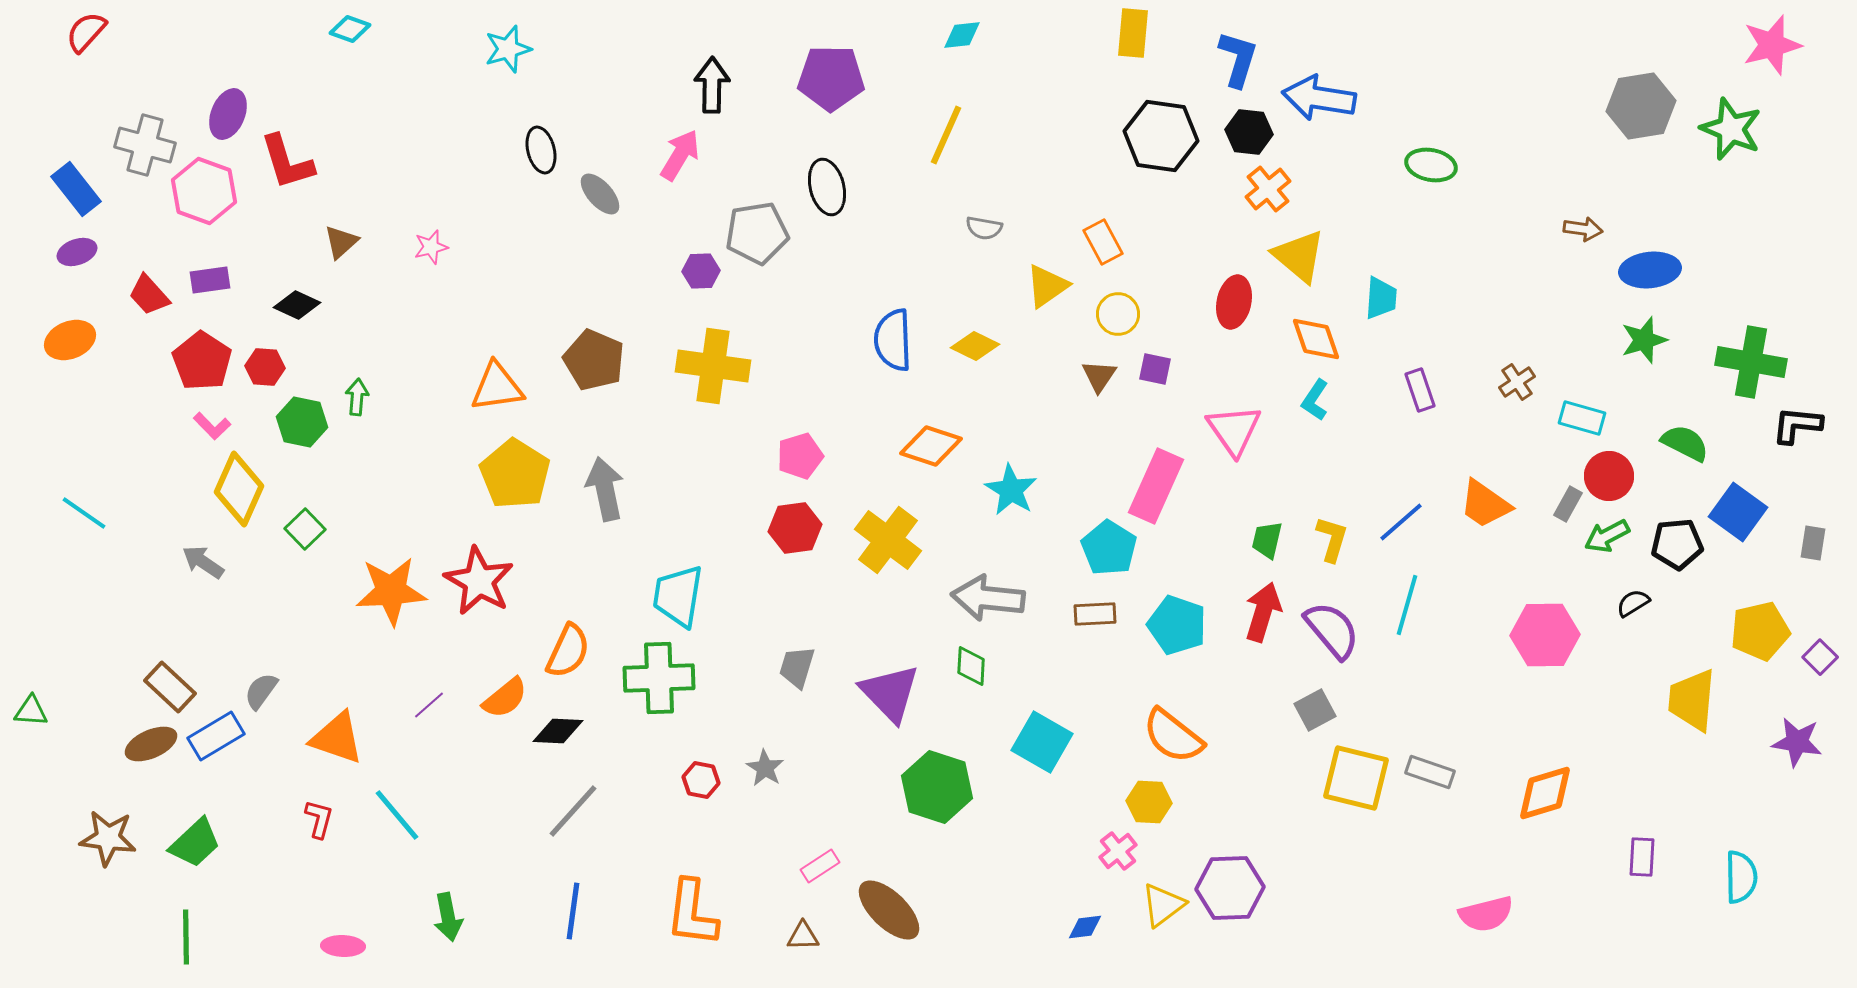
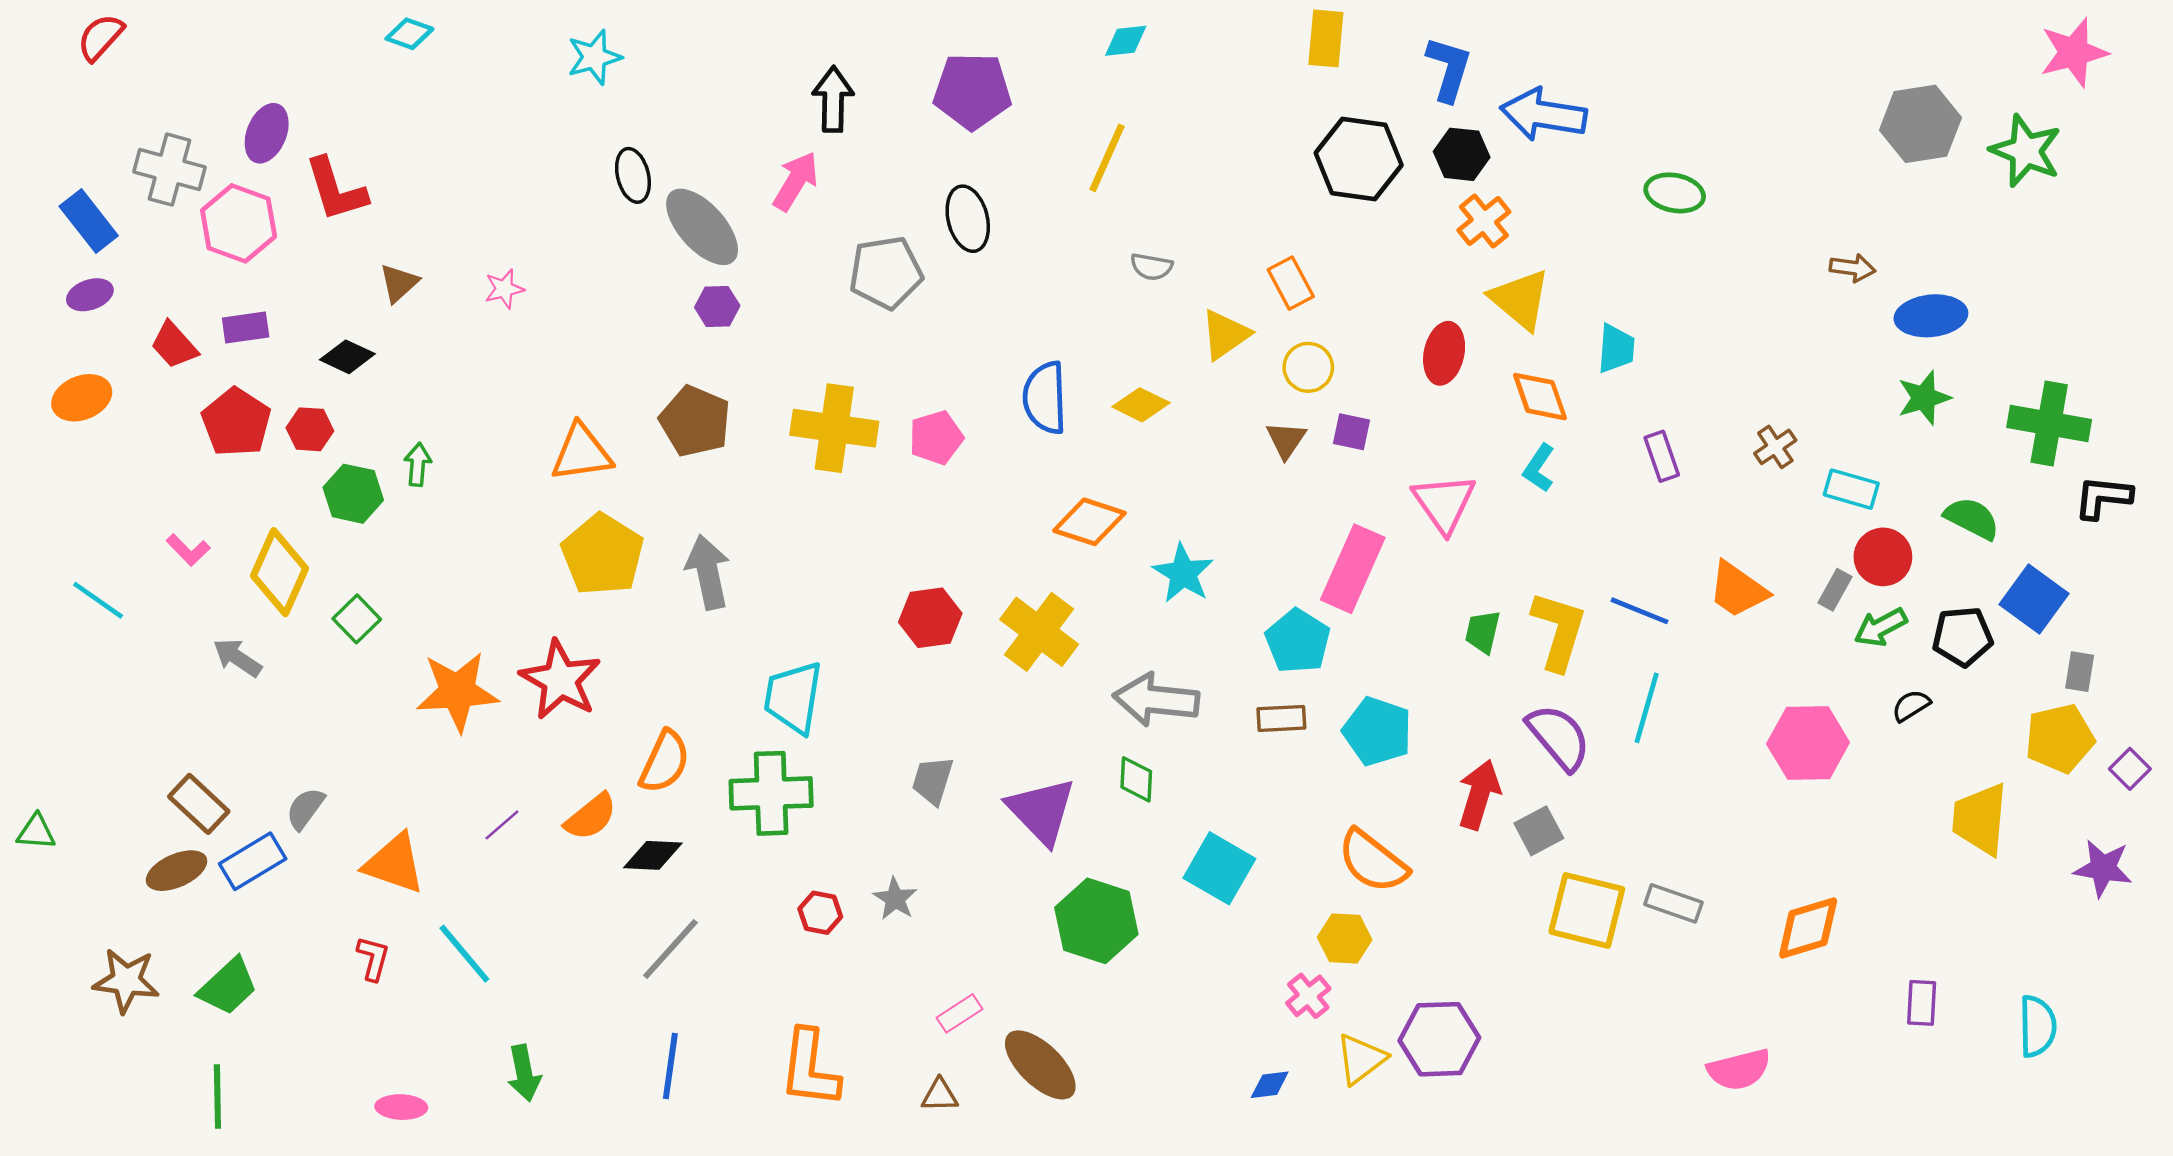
gray ellipse: (600, 194) -> (702, 227), size x1.6
purple hexagon: (701, 271) -> (717, 306), moved
pink L-shape: (212, 426) -> (188, 550), moved
pink pentagon: (800, 456) -> (936, 438), moved
blue line: (1401, 522) -> (1640, 611), turned 63
yellow L-shape: (1332, 539) -> (1559, 631), size x1.5
gray rectangle: (1813, 543) -> (2080, 672), moved
red arrow: (1263, 612) -> (1479, 795), moved

